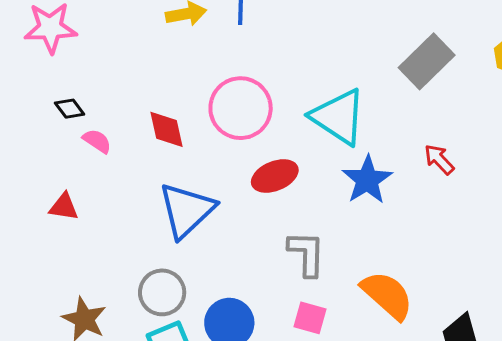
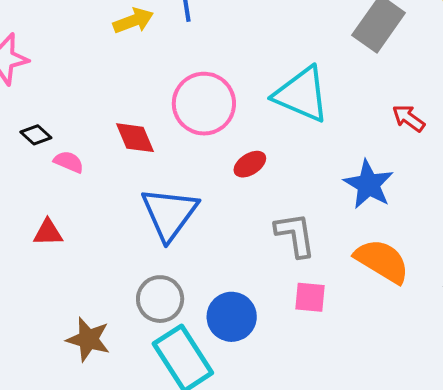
red ellipse: (275, 176) -> (250, 164), size x0.7
blue star: (367, 180) -> (369, 184), moved

